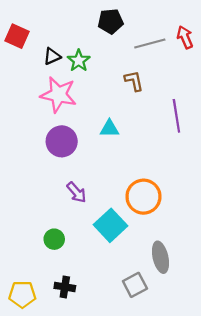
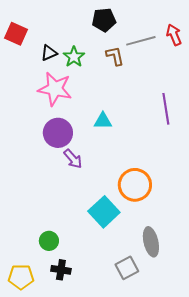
brown L-shape: (134, 81) -> (115, 56), moved
purple arrow: (77, 192) -> (73, 159), moved
green circle: (54, 239) -> (49, 241), moved

